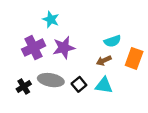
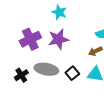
cyan star: (51, 19) -> (59, 12), moved

